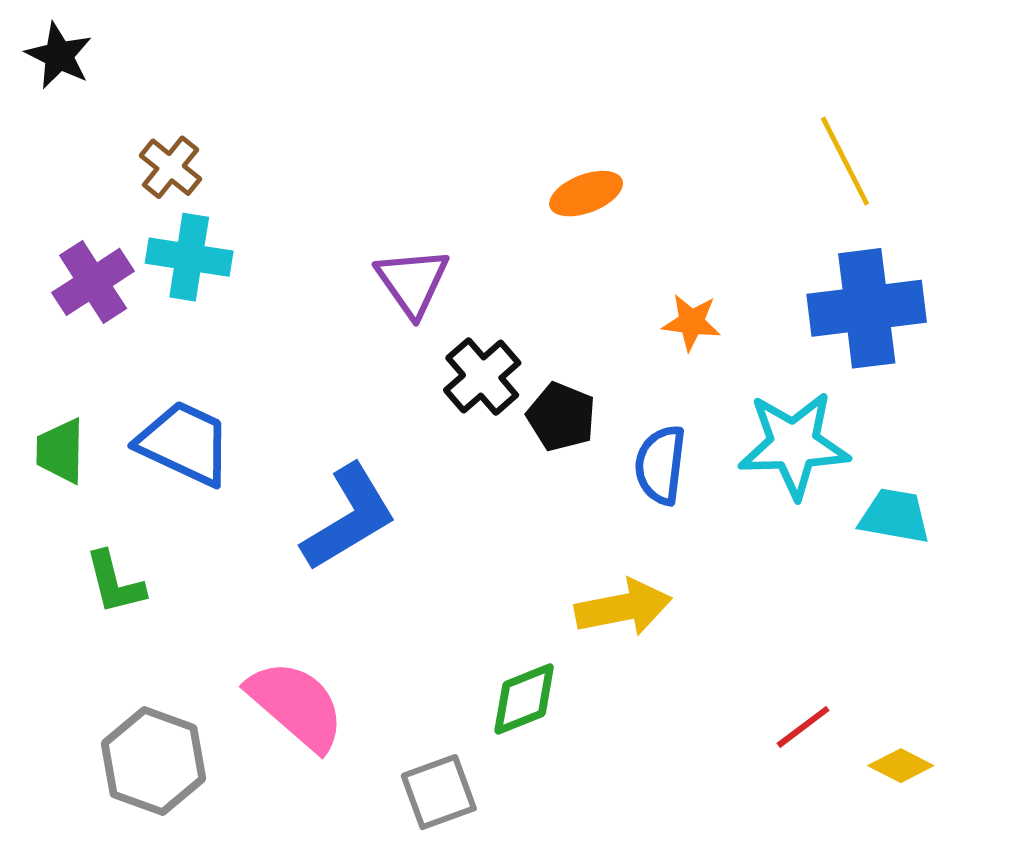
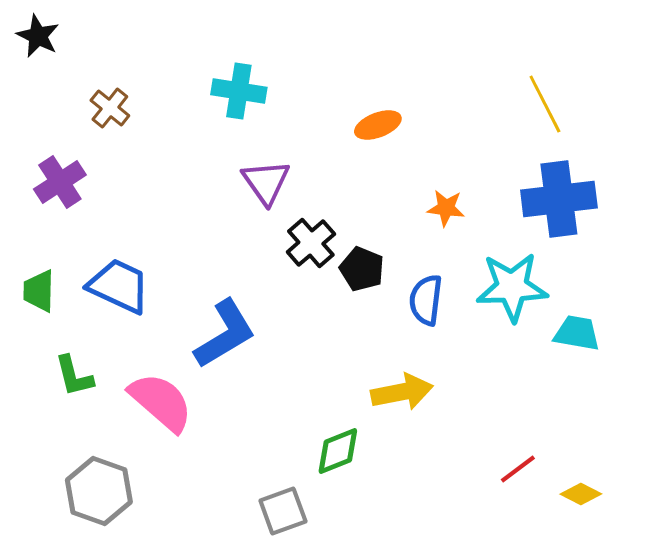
cyan cross: (189, 257) -> (239, 91), moved
pink semicircle: (296, 705) -> (161, 402), moved

